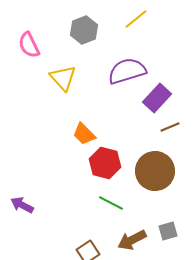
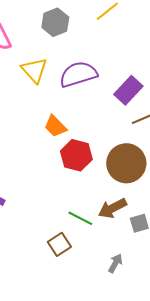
purple semicircle: (127, 71) -> (78, 74), moved
green line: (111, 203) -> (80, 218), moved
brown arrow: (132, 240) -> (112, 208), moved

